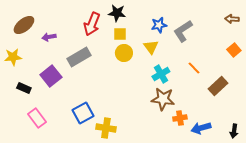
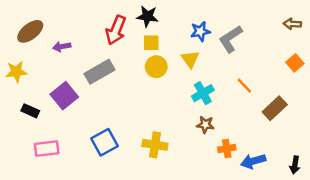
brown star: (163, 99) -> (205, 125), size x0.6
pink rectangle: (37, 118) -> (47, 149), turned -60
yellow cross: (106, 128) -> (155, 145), moved

